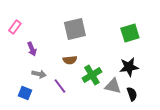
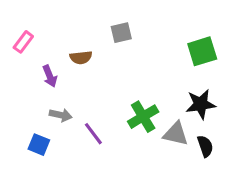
gray square: (75, 29) -> (121, 33), moved, size x0.6
brown semicircle: (70, 60) -> (81, 58), moved

